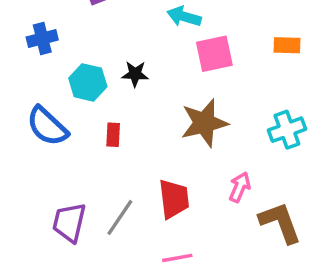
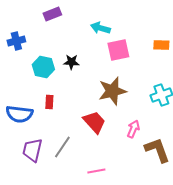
blue semicircle: (47, 126) -> (19, 114), moved, turned -36
red rectangle: (113, 135) -> (49, 102), moved
red trapezoid: (174, 199) -> (94, 122), moved, turned -35

